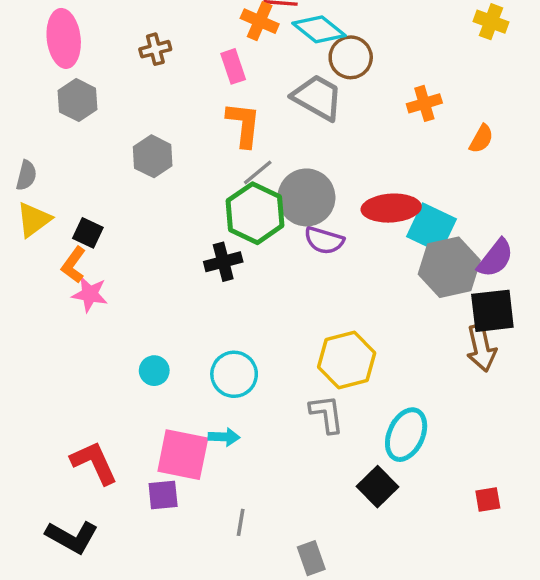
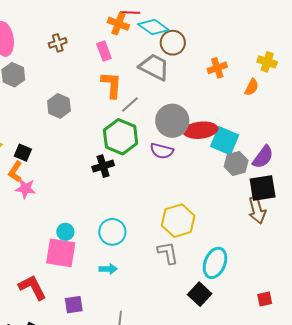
yellow cross: (491, 22) -> (267, 62), moved
gray line: (258, 172) -> (130, 105), moved
gray circle: (306, 197) -> (172, 121), moved
gray hexagon: (449, 267) -> (236, 164), size x0.7
pink square: (183, 455) -> (61, 253), moved

